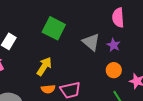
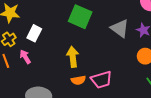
yellow arrow: (44, 66) -> (73, 57), turned -36

